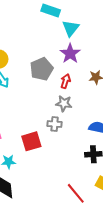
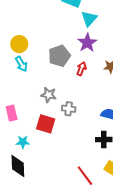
gray star: (64, 103) -> (49, 95), moved
red square: (31, 141) -> (46, 124), turned 30

